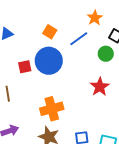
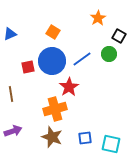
blue line: (79, 39) -> (82, 59), moved
red star: (100, 87) -> (69, 87), moved

